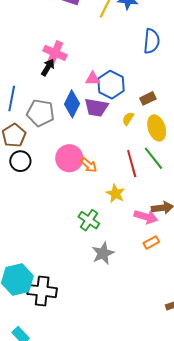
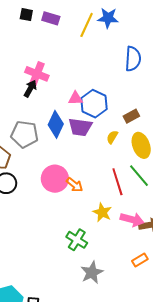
pink arrow: (146, 217) -> (132, 220), moved

